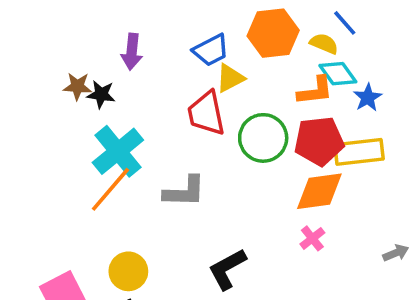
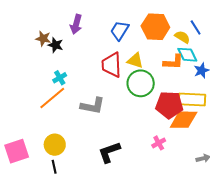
blue trapezoid: (211, 50) -> (120, 31), turned 140
yellow triangle: (230, 78) -> (135, 61), moved, turned 36
red pentagon: (319, 141) -> (169, 105), moved
cyan cross: (118, 151) -> (60, 78), size x0.5
orange diamond: (319, 191) -> (184, 120), moved

